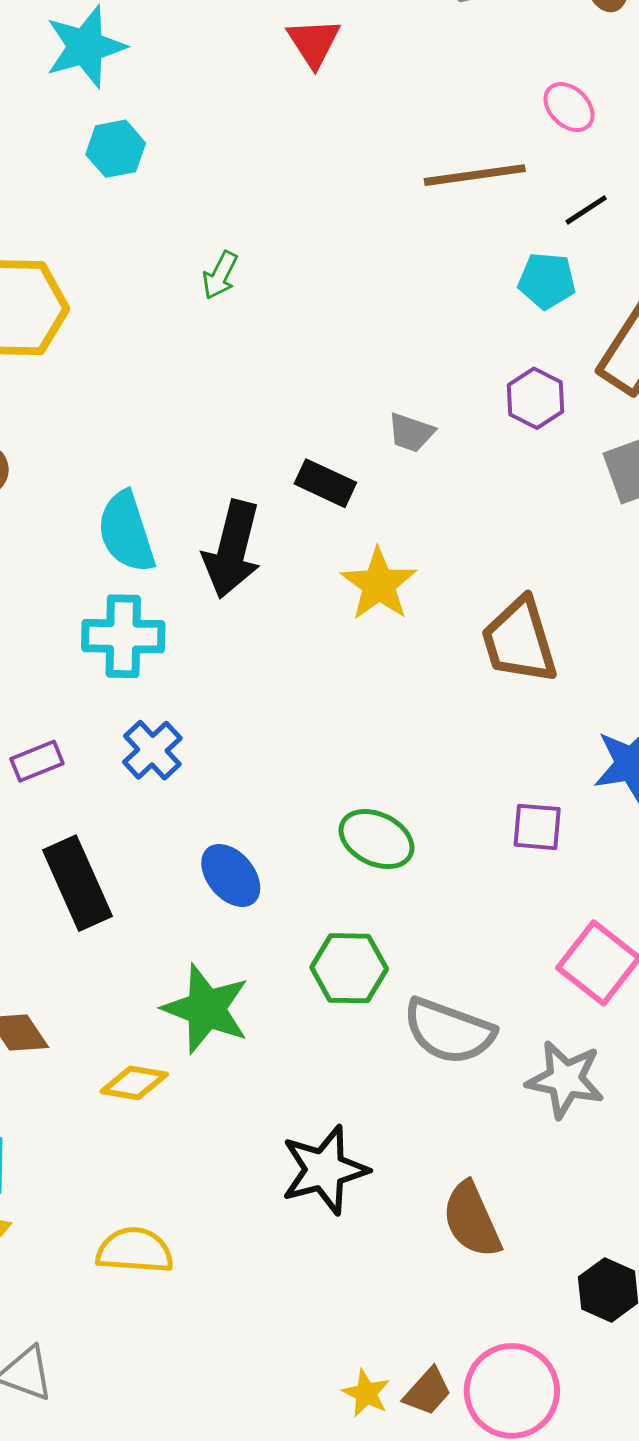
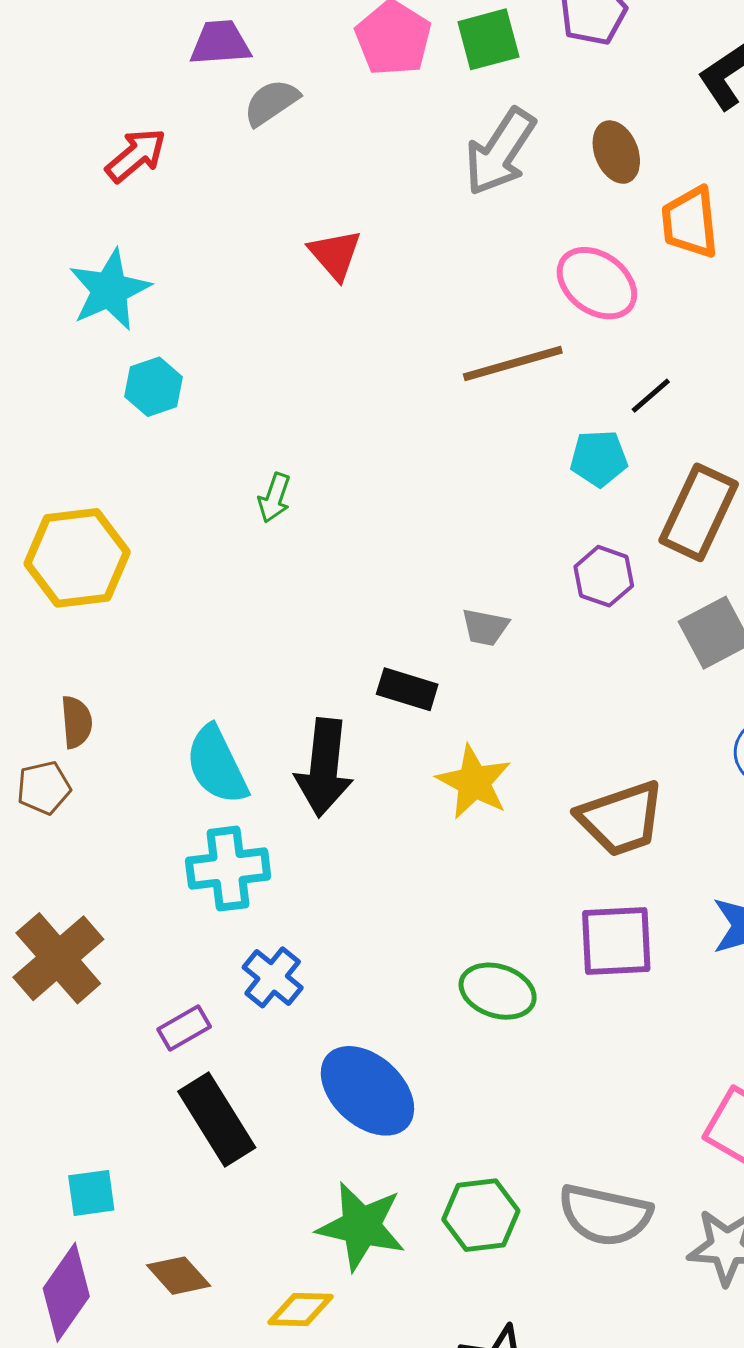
pink ellipse: (569, 107) -> (597, 283), size x1.5
black line: (586, 210) -> (651, 396), moved
brown trapezoid: (519, 641) -> (621, 819), turned -84
purple rectangle: (37, 761) -> (184, 1028), moved
purple square: (537, 827) -> (616, 941), moved, size x1.5
green ellipse: (376, 839) -> (498, 991), moved
blue ellipse: (231, 875) -> (367, 1091), size x1.5
green hexagon: (349, 968) -> (481, 1215), moved

